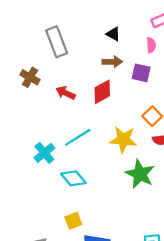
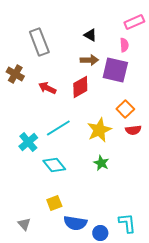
purple square: (141, 73) -> (115, 70), size x1.5
yellow star: (123, 140) -> (99, 130), turned -30
green star: (140, 174) -> (101, 163), moved, size x0.6

